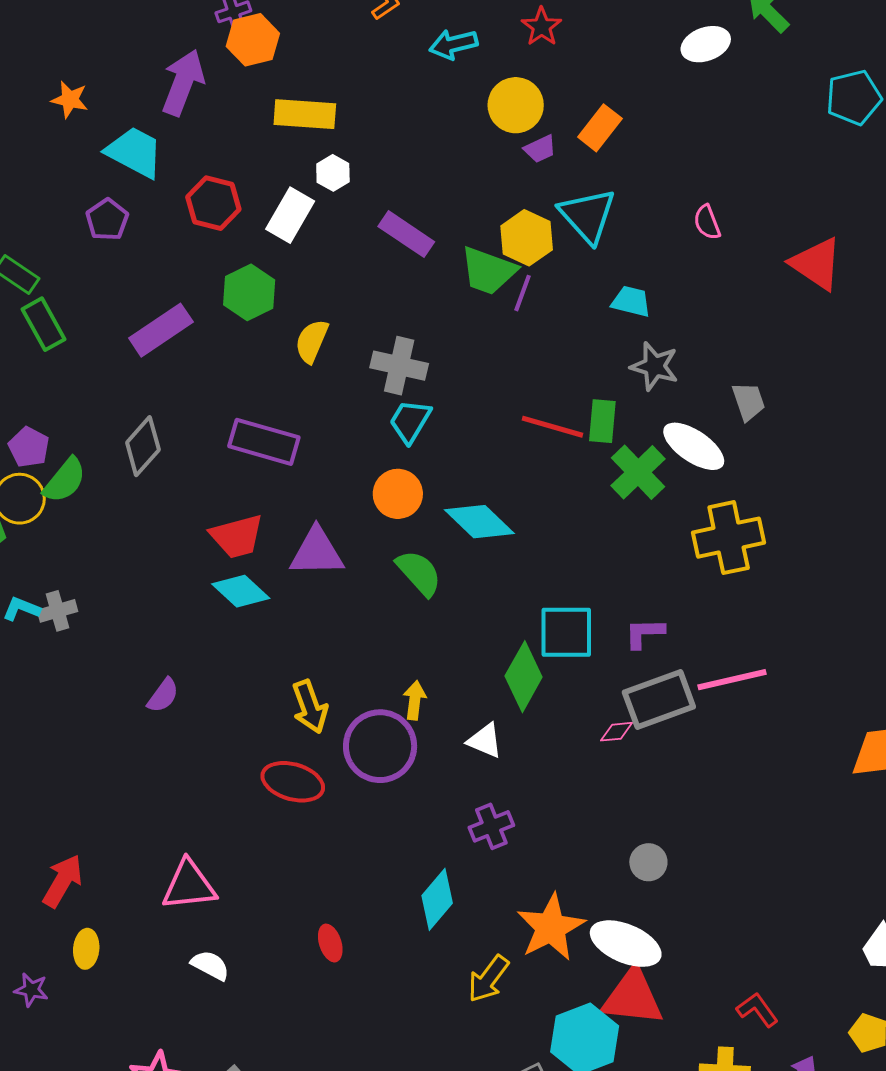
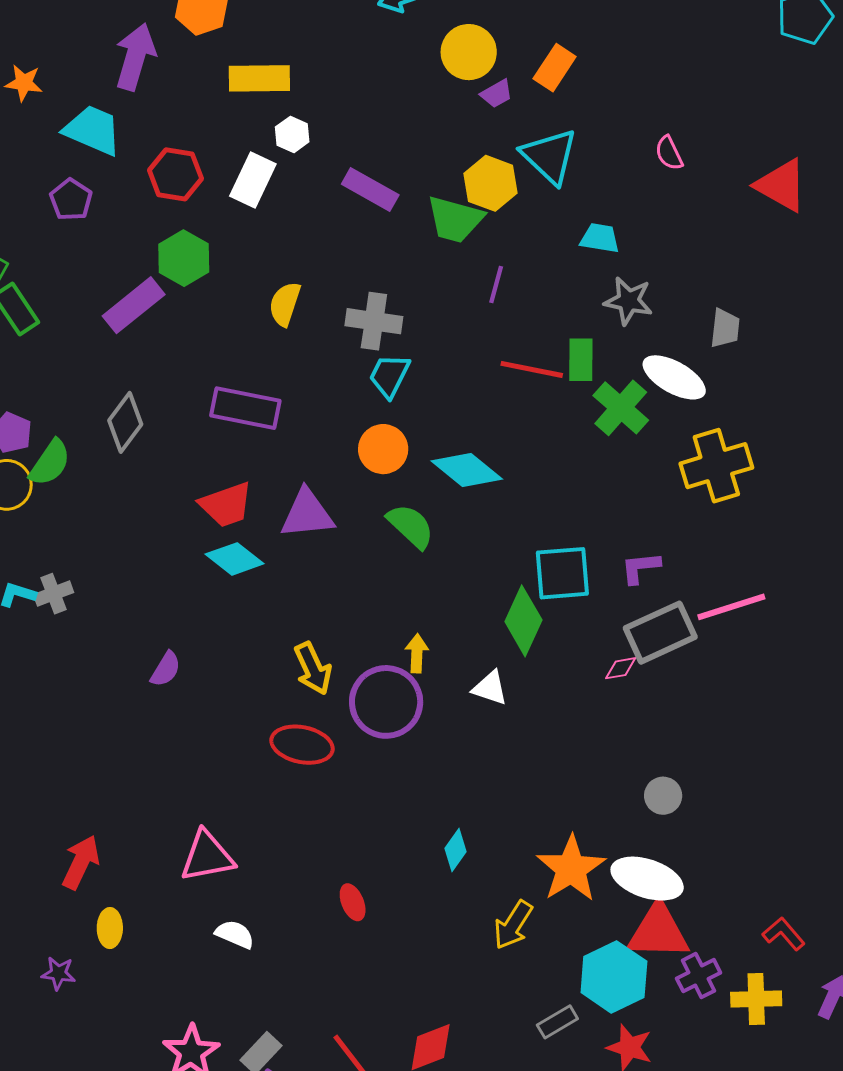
green hexagon: (249, 292) -> (184, 258), moved
purple line: (522, 293) -> (496, 284), moved
gray trapezoid: (748, 401) -> (725, 328), turned 30
purple cross: (491, 826) -> (699, 976), moved
cyan diamond: (437, 899) -> (455, 850), size x0.7

